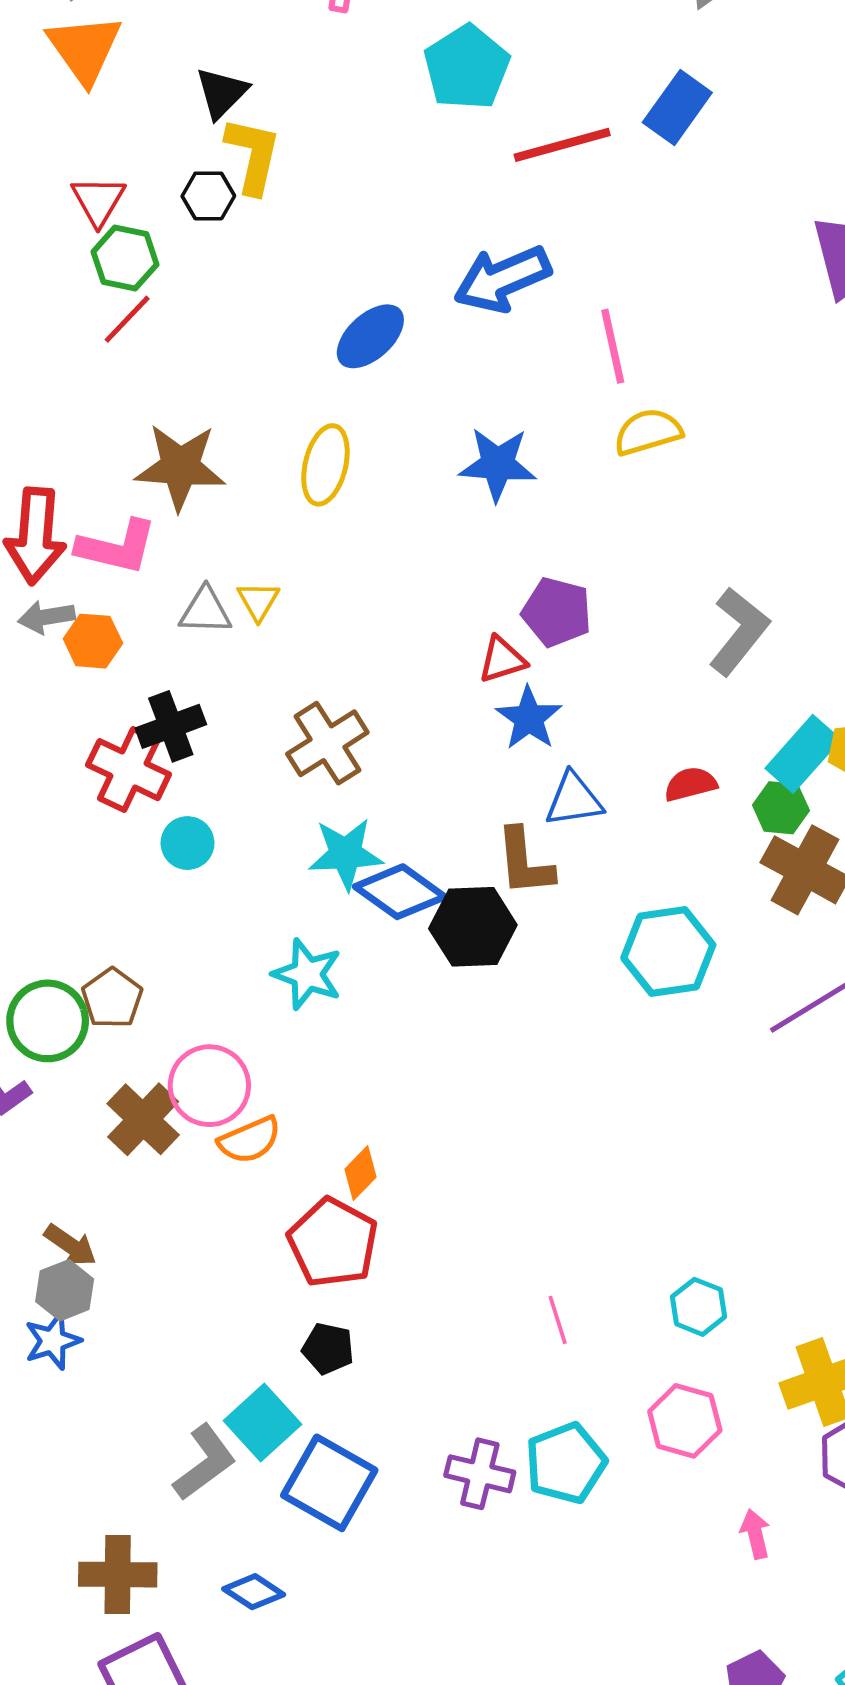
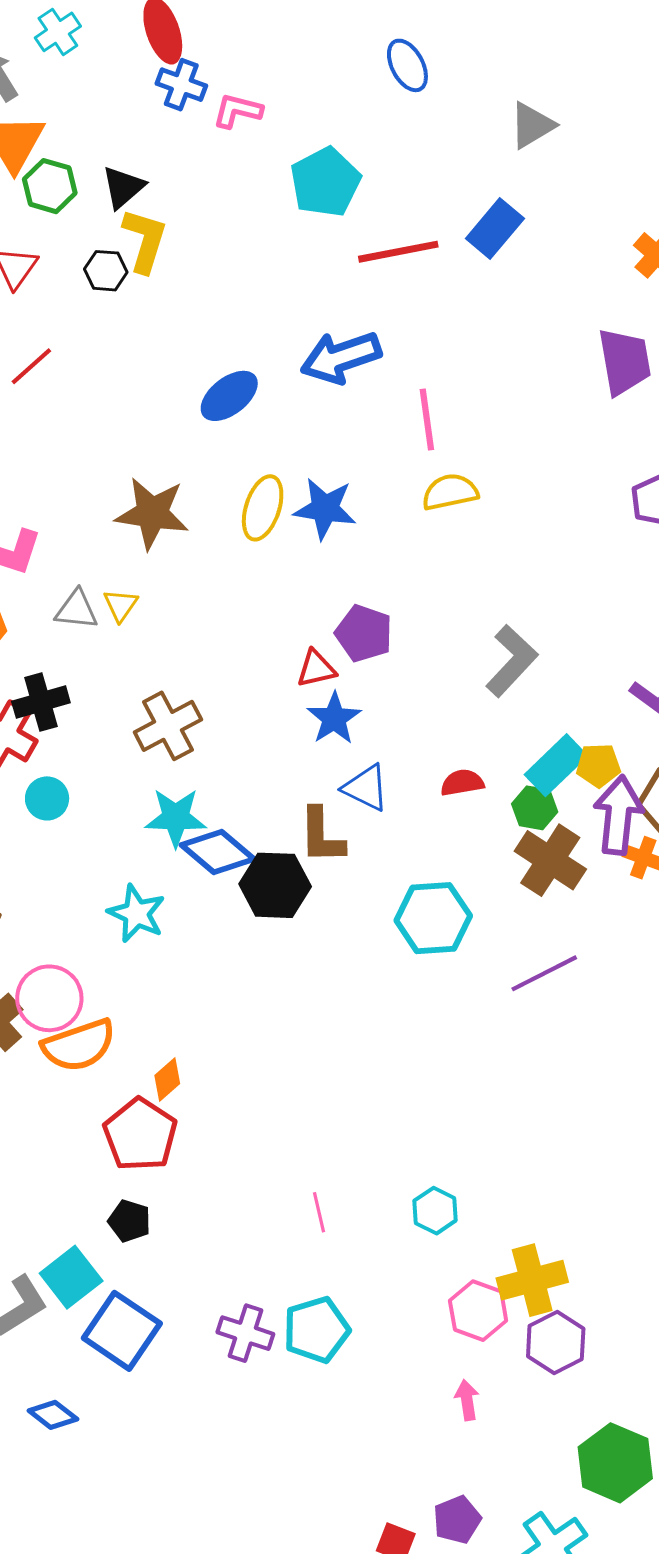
green hexagon: (125, 258) -> (50, 186), moved
yellow ellipse: (325, 465) -> (263, 508), moved
brown star: (180, 467) -> (152, 513), moved
blue triangle: (574, 800) -> (366, 788), turned 30
orange semicircle: (250, 1140) -> (79, 1045), size x1.4
pink hexagon: (685, 1421) -> (478, 1311), moved

